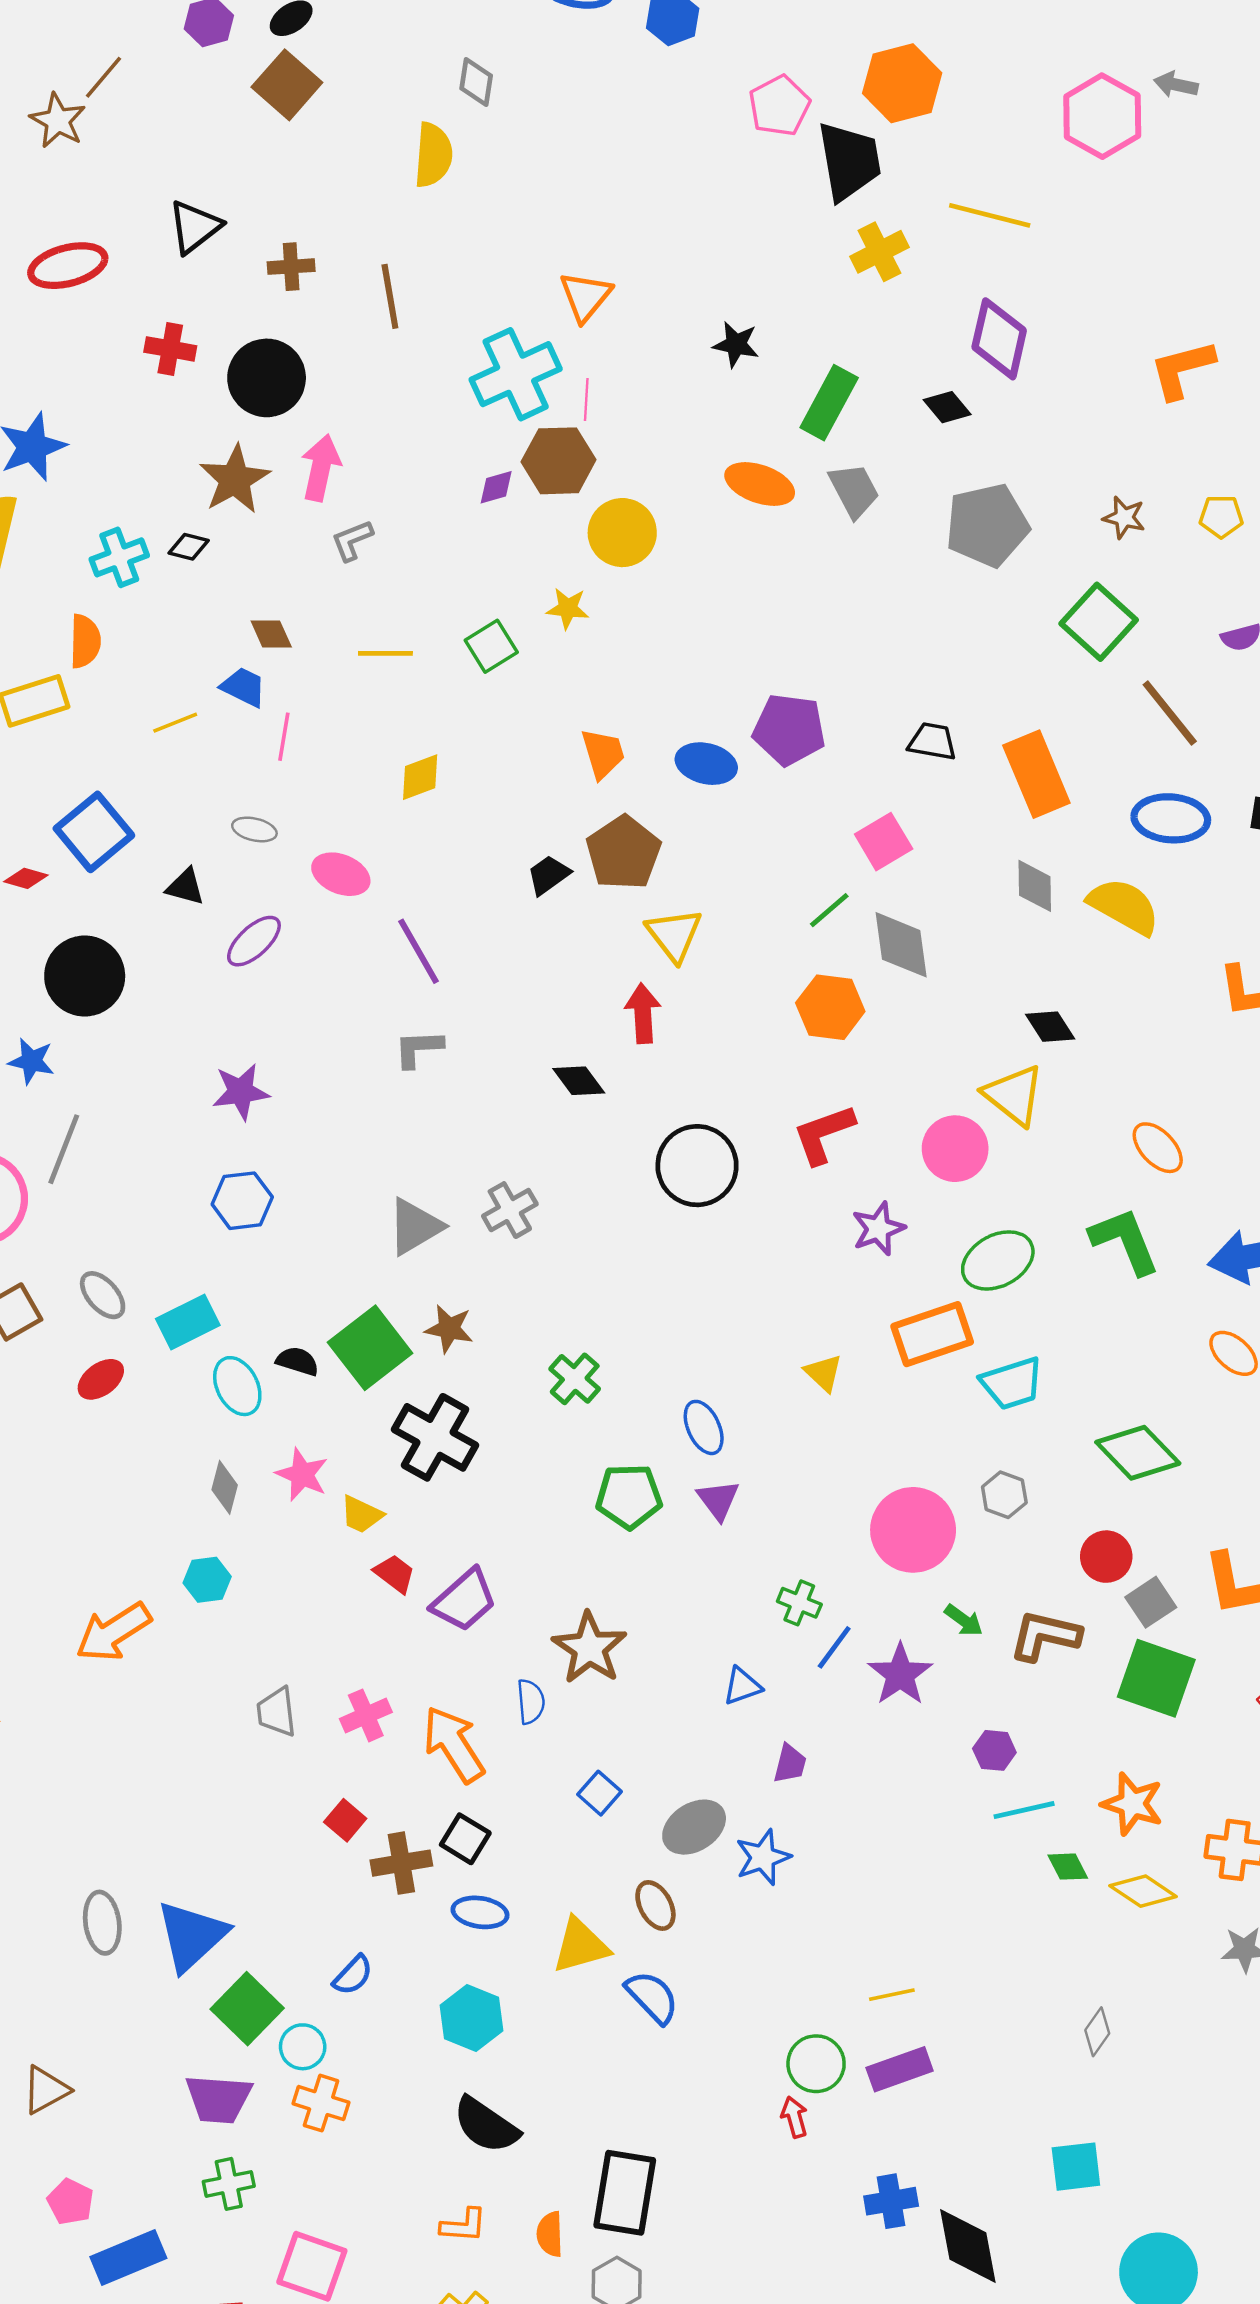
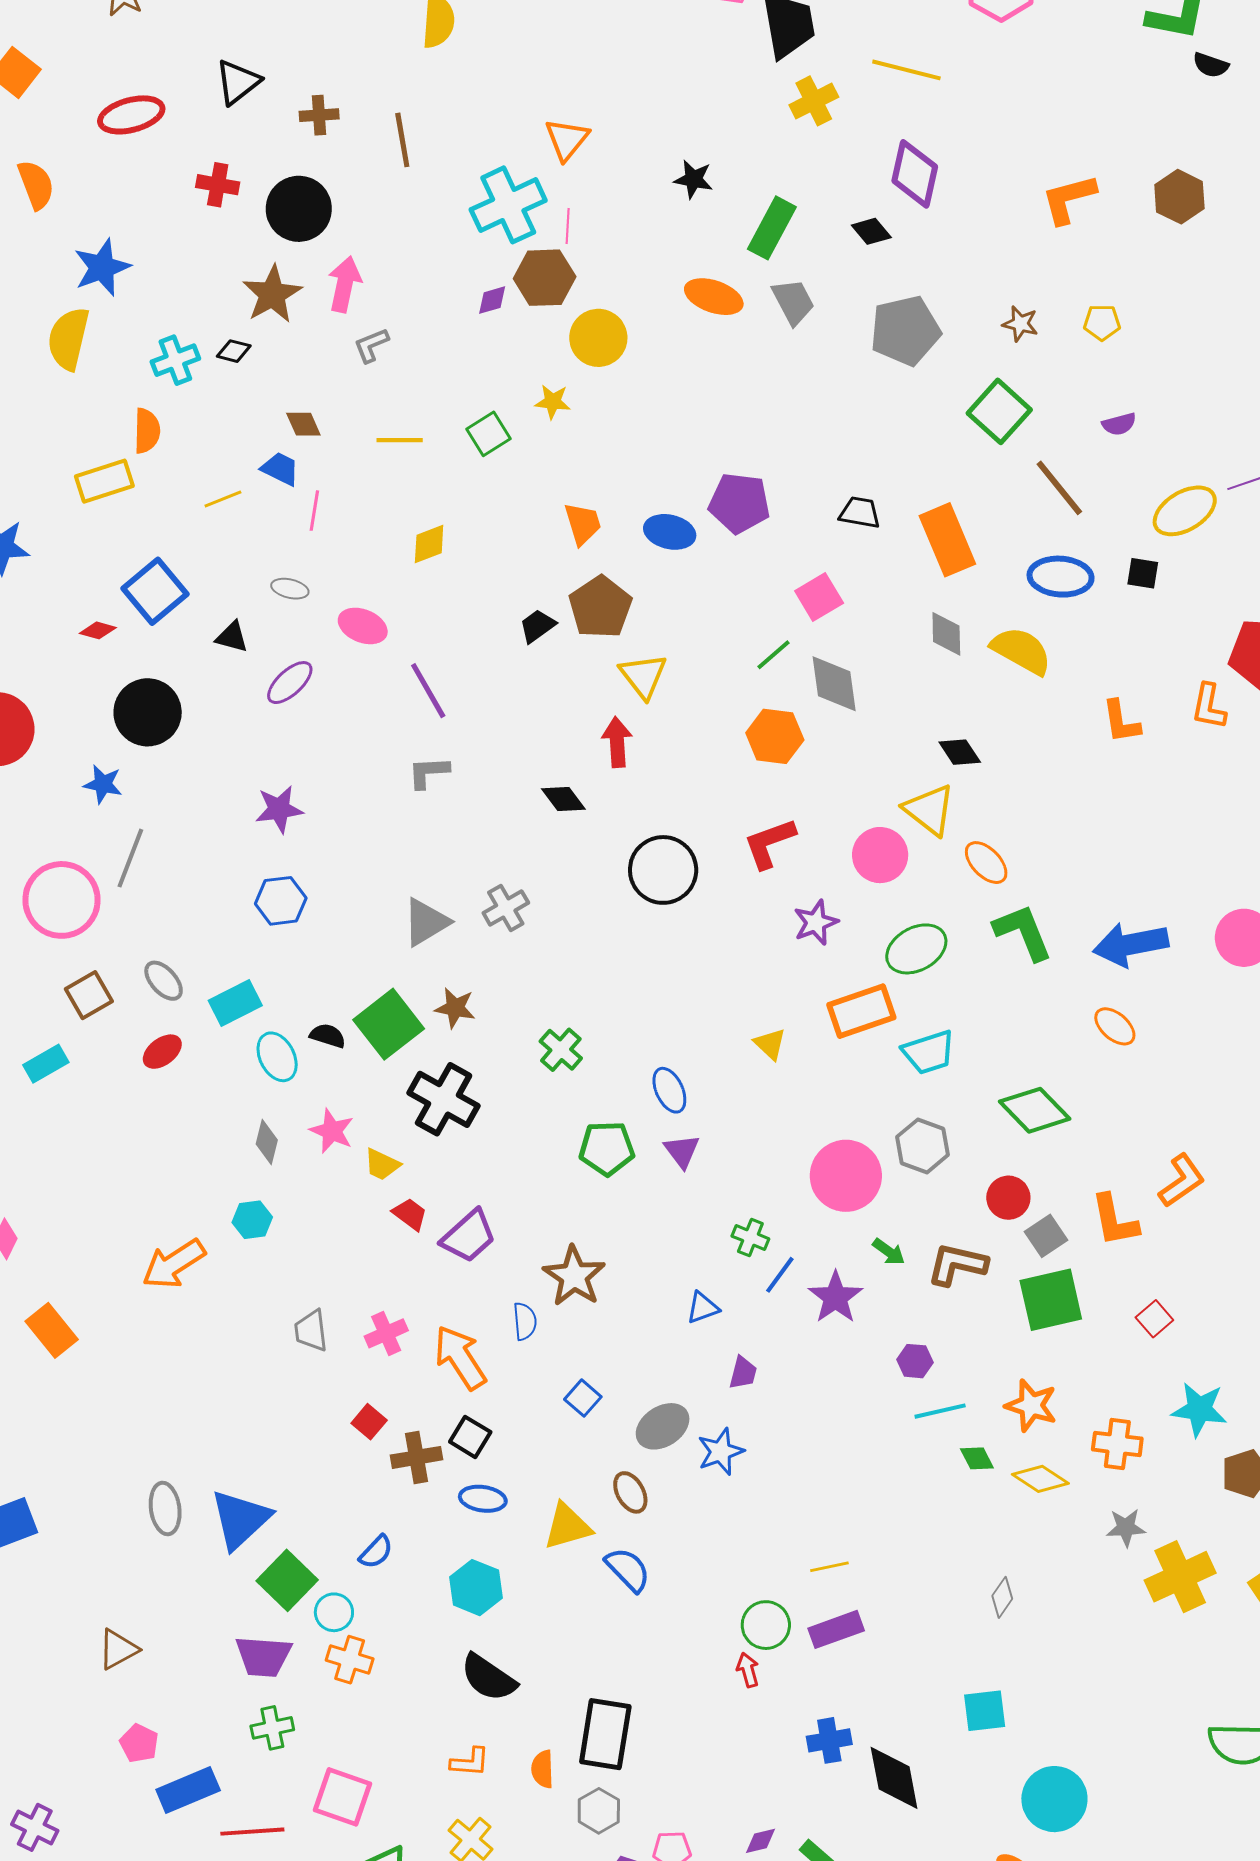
orange ellipse: (1158, 1148) -> (986, 863), moved
gray hexagon: (1004, 1495) -> (922, 1146), size x1.4
green square: (1156, 1678) -> (1051, 1300), turned -32

